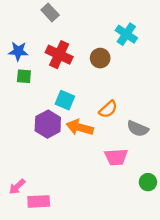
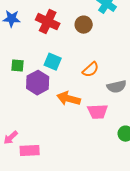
green square: (24, 76) -> (18, 66), moved
orange arrow: (80, 127) -> (69, 99), moved
gray semicircle: (138, 129) -> (117, 87), turned -36

